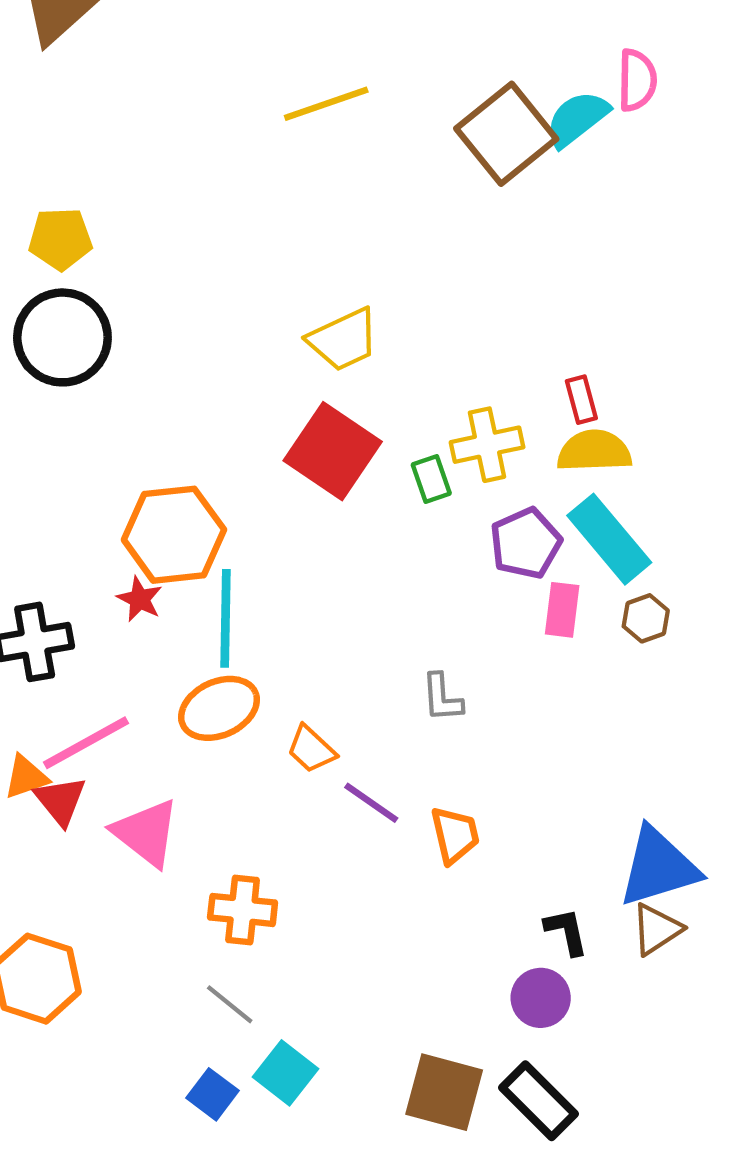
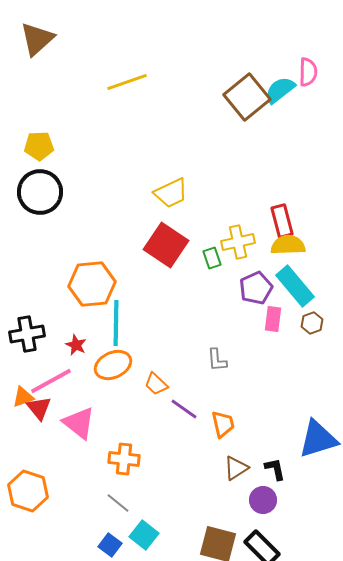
yellow line: (326, 104) -> (127, 82), moved
red rectangle: (581, 400) -> (282, 221), size x1.5
red star: (140, 599) -> (76, 345), moved
brown triangle: (656, 929) -> (236, 468), moved

